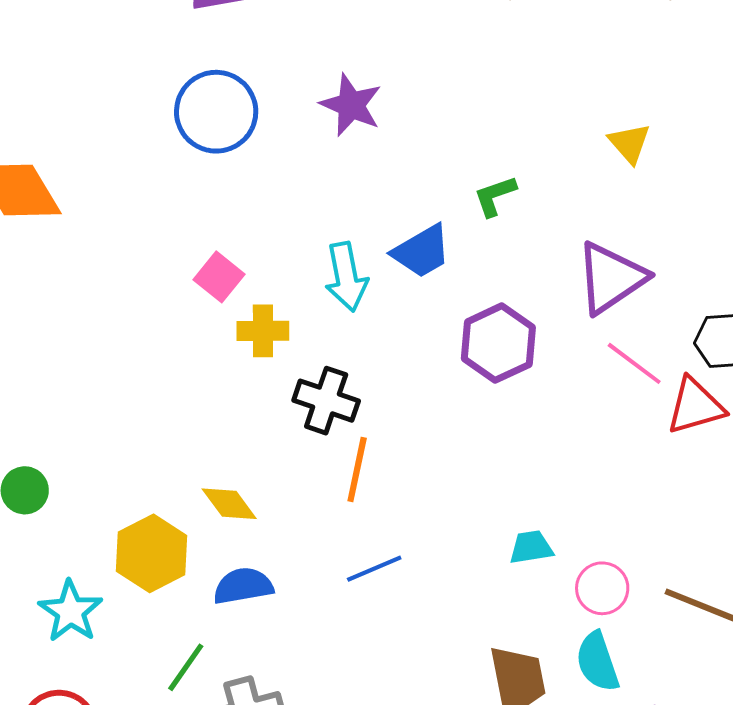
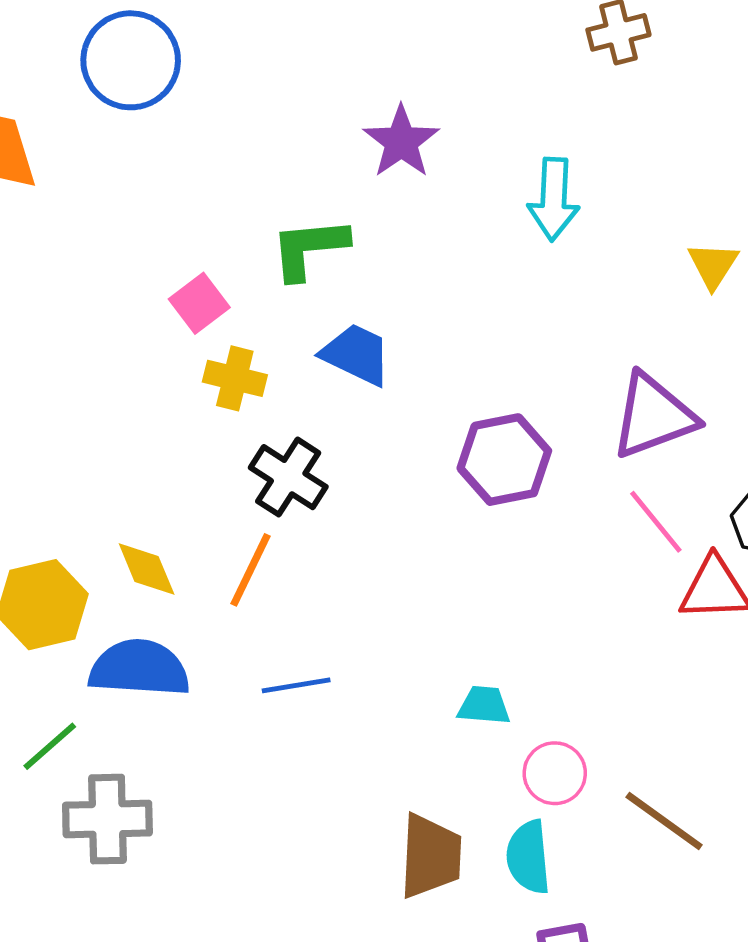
blue circle: (216, 112) -> (131, 60), moved
green L-shape: (495, 196) -> (309, 248), moved, size x1.5
blue trapezoid: (422, 251) -> (356, 354), moved, turned -138
cyan arrow: (346, 277) -> (554, 199), moved
orange line: (357, 470) -> (251, 570), moved
blue semicircle: (243, 586) -> (139, 668), size x1.4

